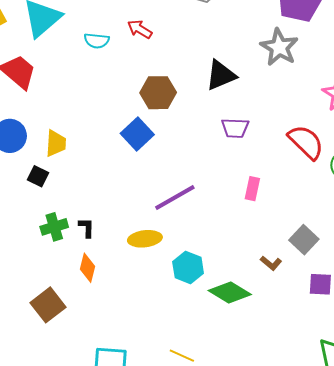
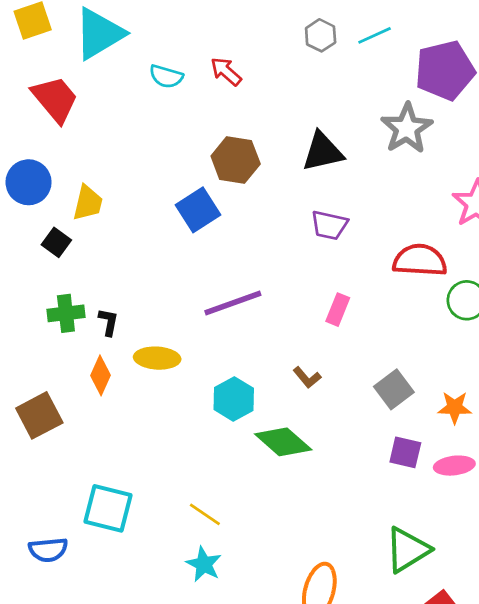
red semicircle: (306, 142) -> (420, 260), turned -51
yellow ellipse: (145, 239) -> (157, 358), moved
brown L-shape: (271, 263) -> (307, 377), moved

